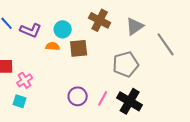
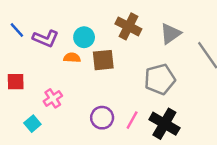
pink cross: (25, 80) -> (53, 98), moved
cyan square: (20, 101) -> (32, 124), turned 32

